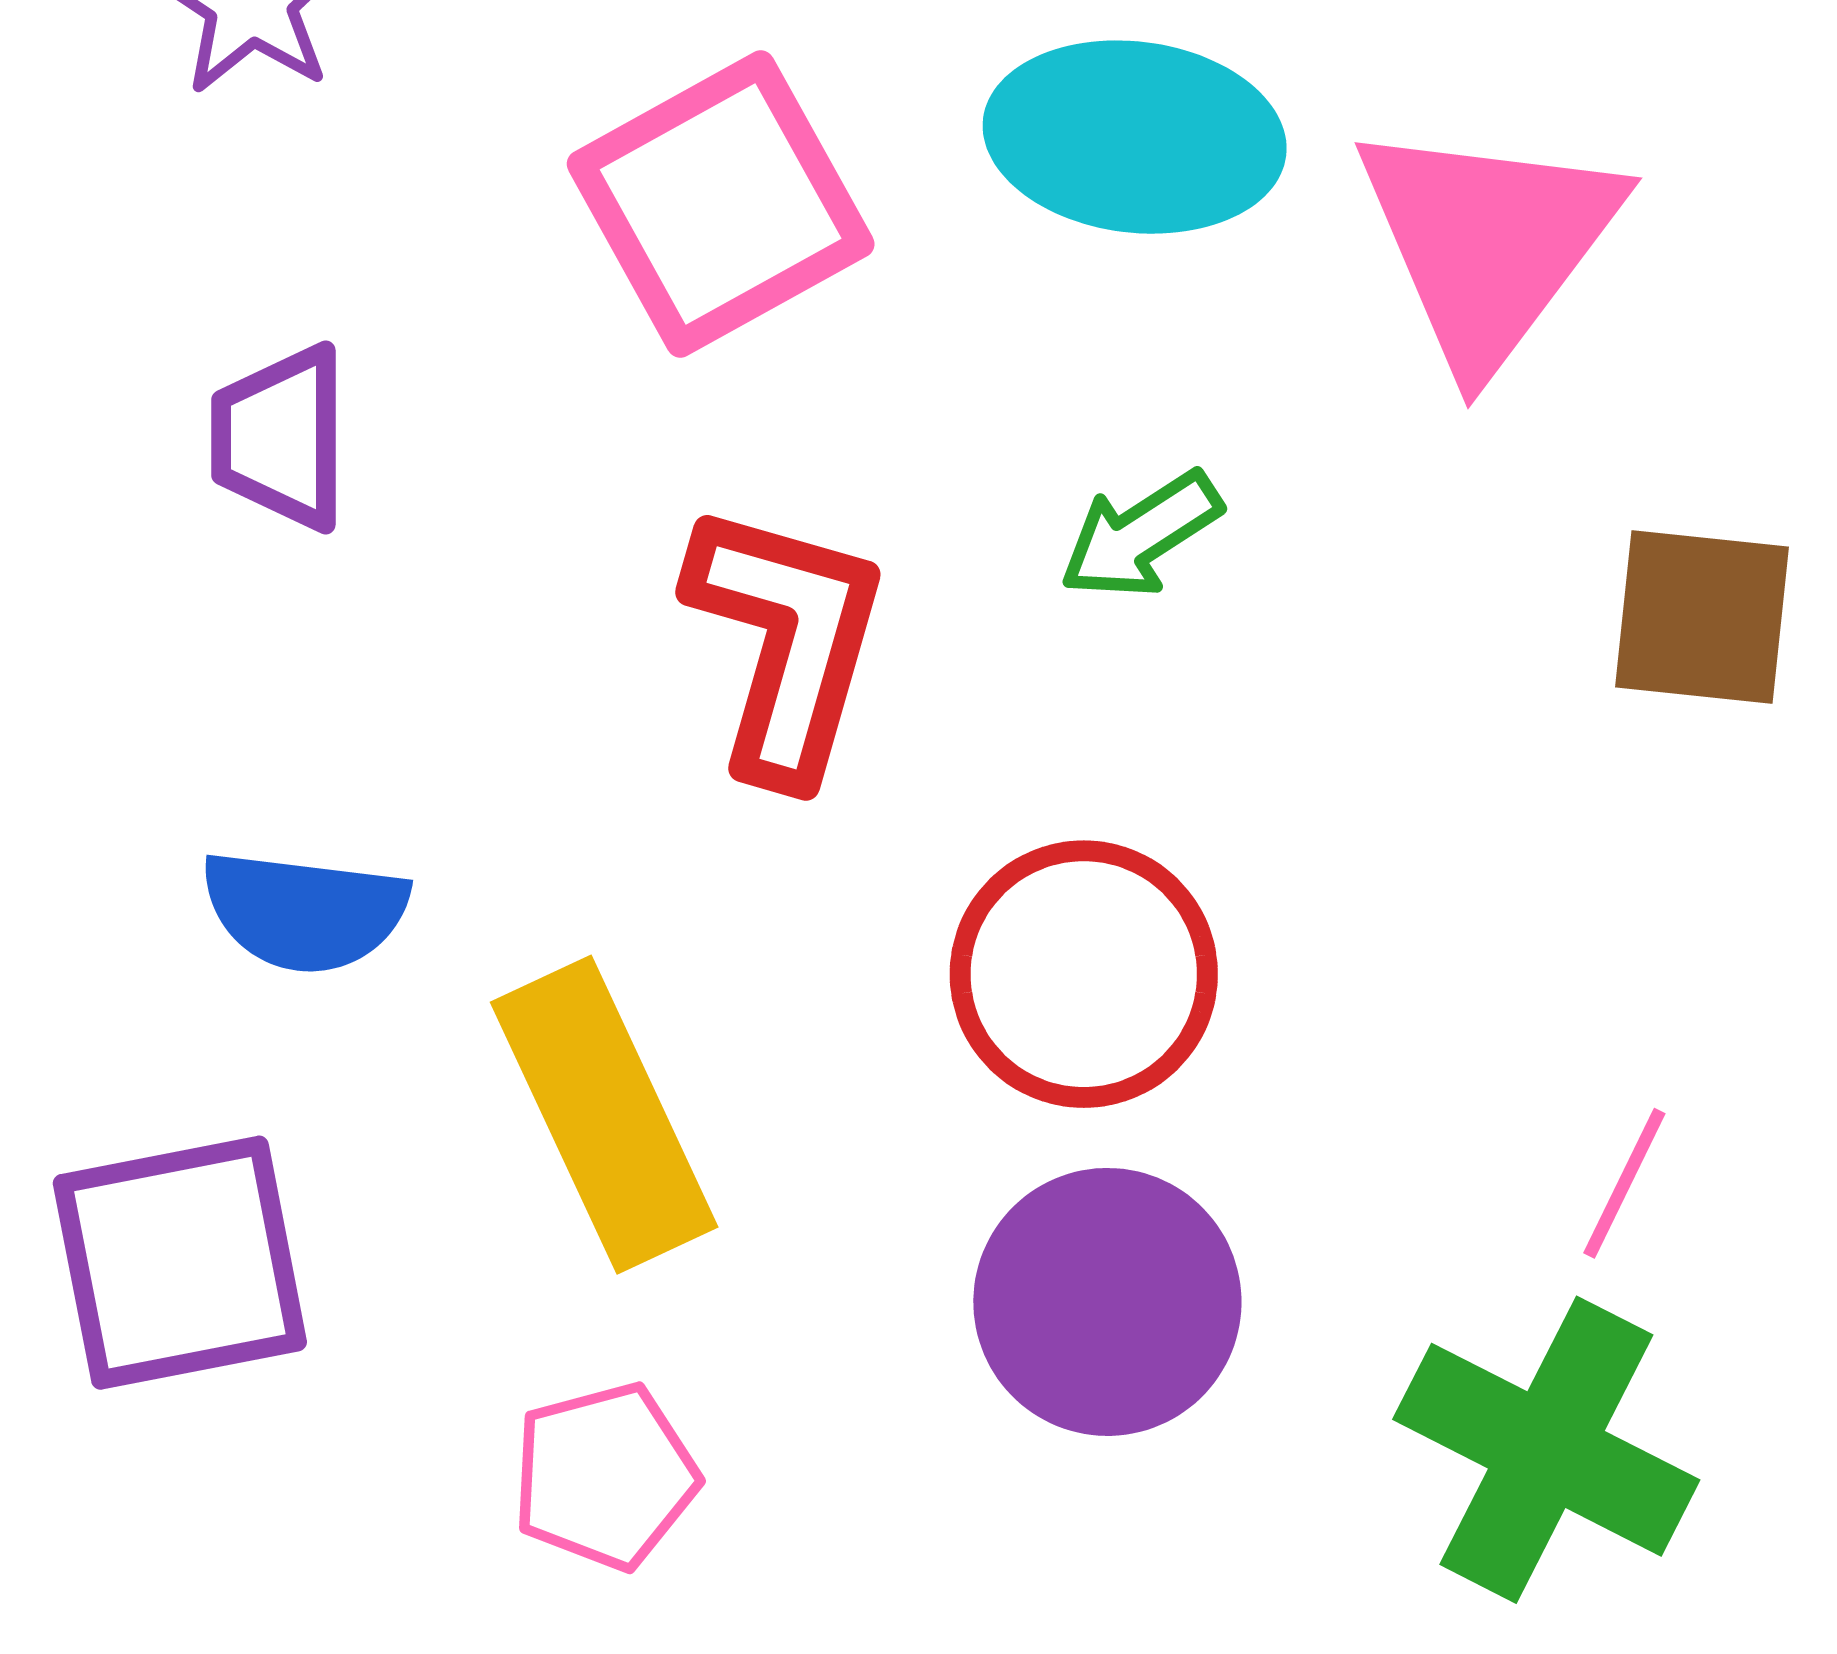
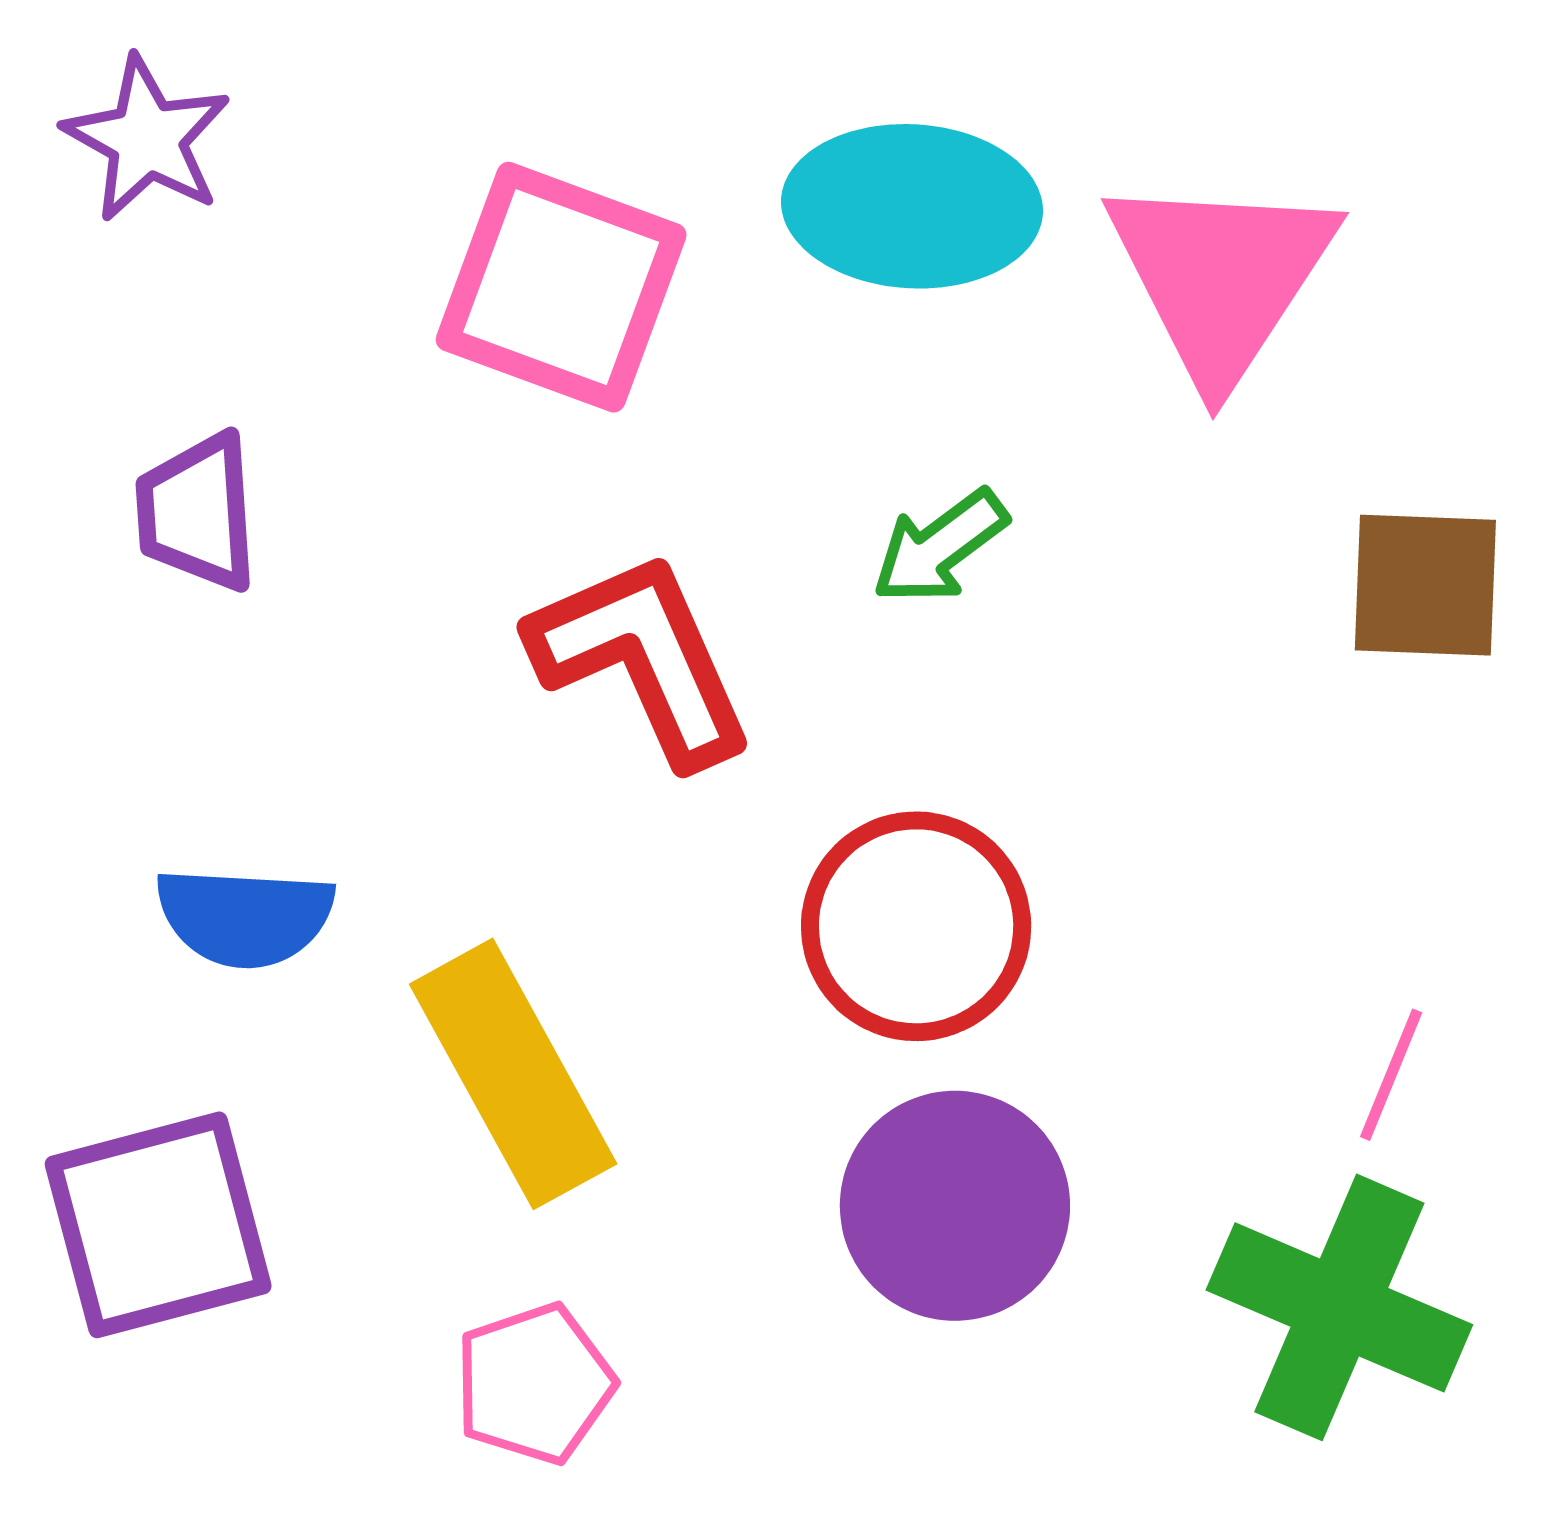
pink square: (721, 204) -> (561, 287), turned -37
red L-shape: (786, 641) -> (642, 658), turned -36

